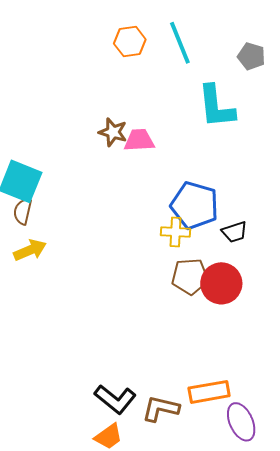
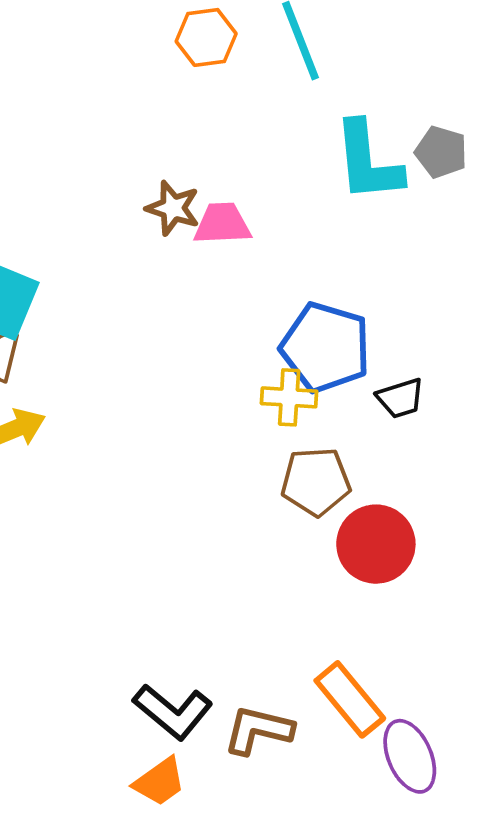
gray pentagon: (251, 56) -> (441, 152), moved
red circle: (221, 283) -> (376, 544), moved
orange rectangle: (209, 392) -> (350, 699), turned 60

